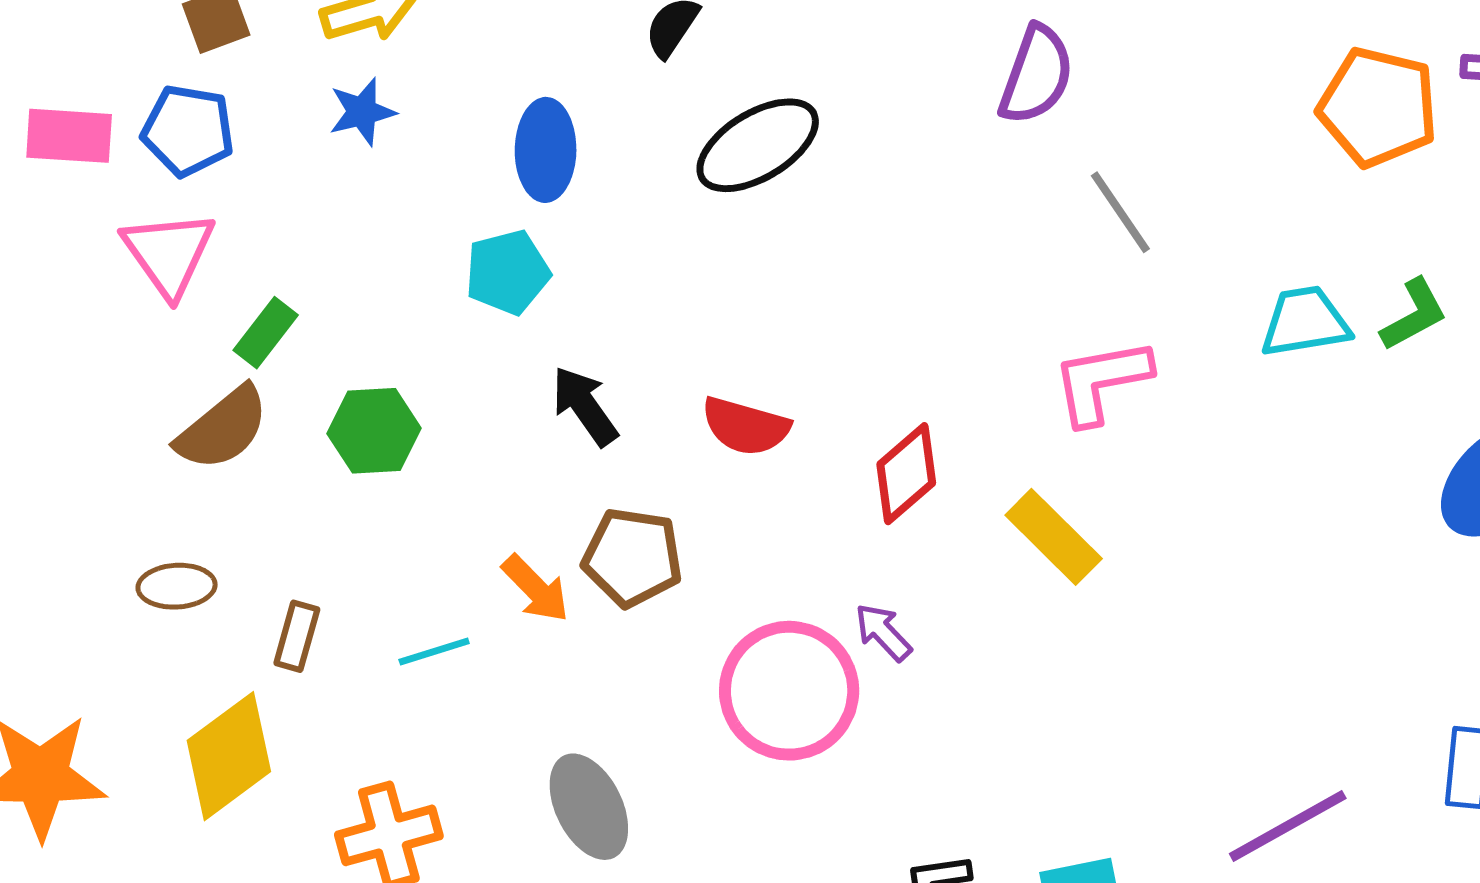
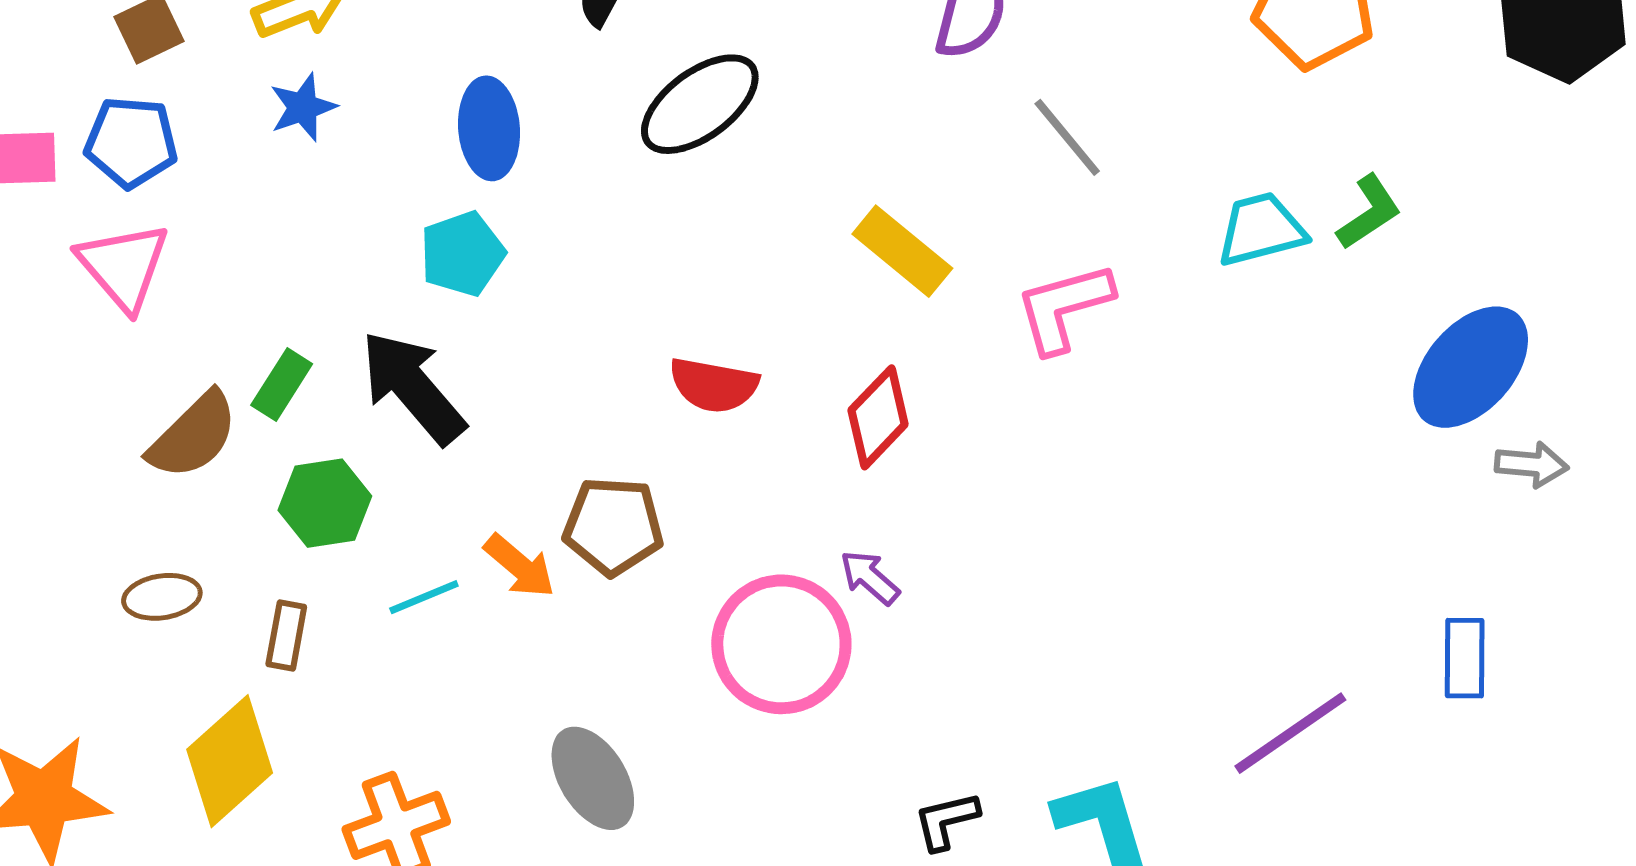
green rectangle: (266, 333) -> (282, 385), moved
black arrow: (585, 406) -> (413, 387), moved, size x1.5
green hexagon: (374, 431) -> (325, 503), moved
yellow rectangle: (1054, 537) -> (902, 251), moved
cyan line: (434, 651) -> (424, 597), moved

